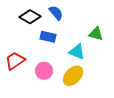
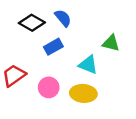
blue rectangle: (48, 37) -> (53, 47), turned -42
yellow ellipse: (73, 76) -> (83, 93), turned 50

